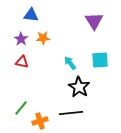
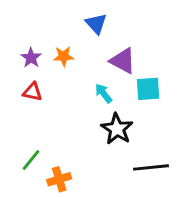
blue triangle: (31, 15) -> (96, 24), moved, turned 42
purple triangle: (94, 21) -> (123, 61), moved, turned -30
black line: (71, 113) -> (151, 167), moved

